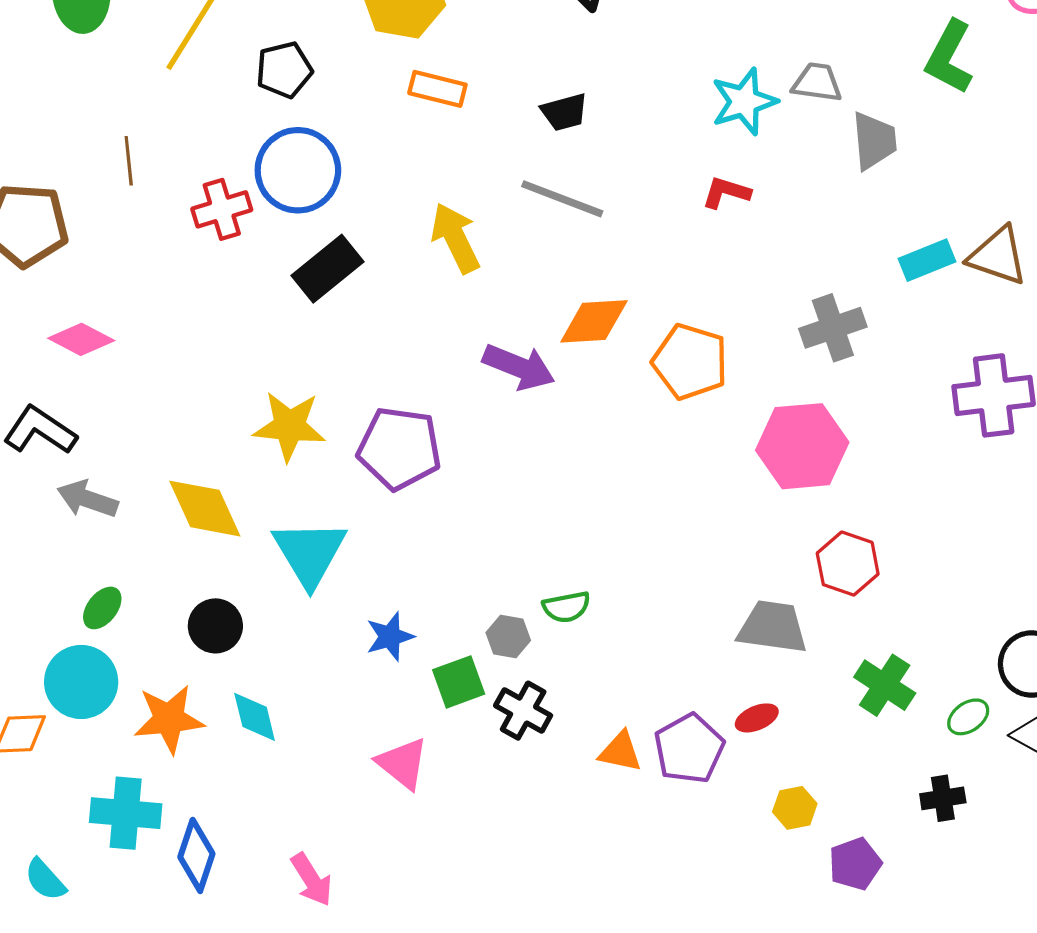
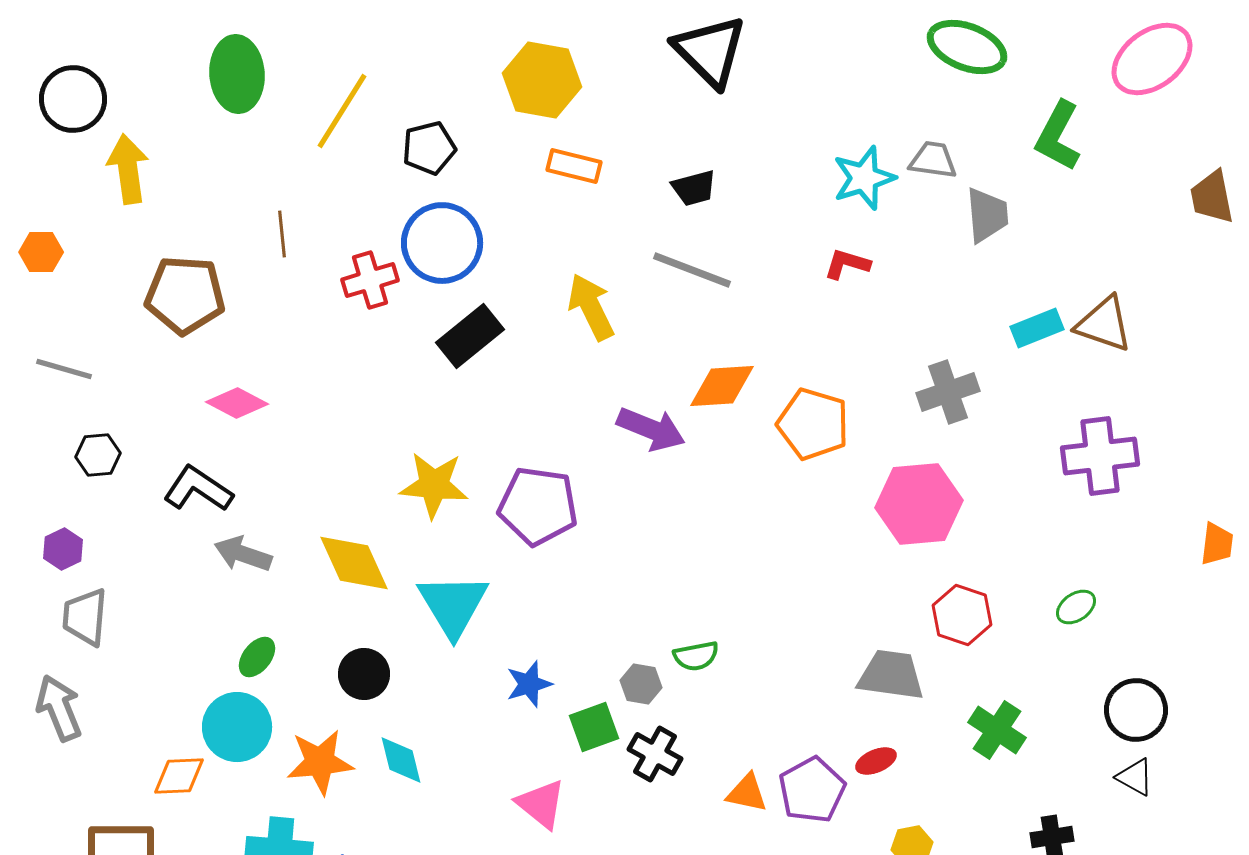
green ellipse: (968, 717) -> (1076, 607), moved

